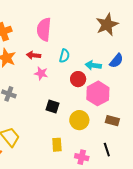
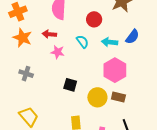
cyan semicircle: (64, 56) -> (82, 42), moved, turned -48
red circle: (78, 79) -> (94, 19), moved
brown rectangle: (112, 121) -> (118, 97), moved

